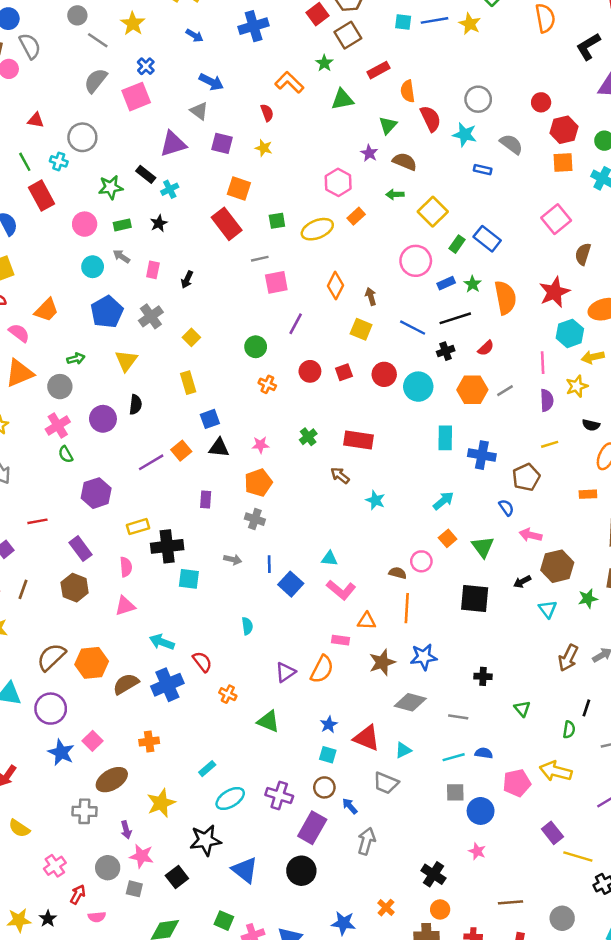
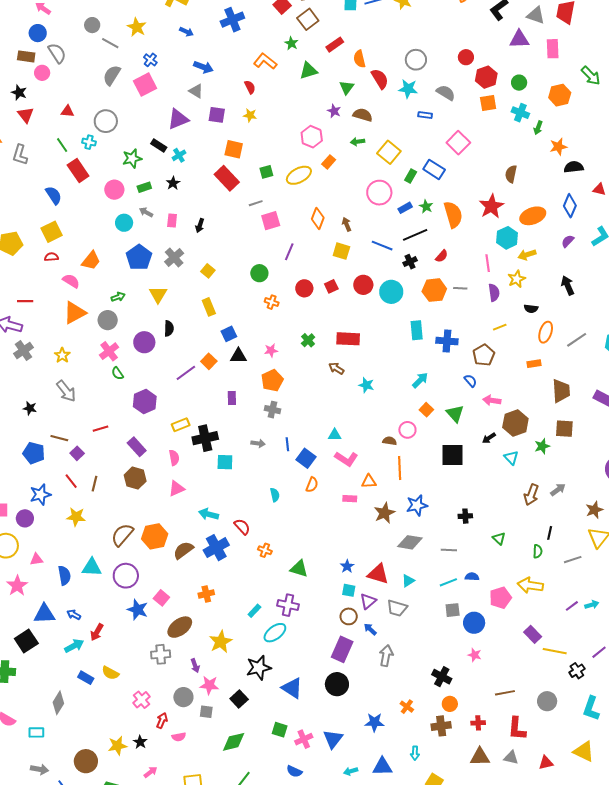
pink square: (556, 219) -> (458, 143), moved
gray line: (505, 391) -> (460, 288), turned 40
orange semicircle: (322, 669) -> (312, 485), moved, size x0.7
purple triangle: (285, 672) -> (368, 601), moved
purple cross: (279, 795) -> (288, 605), moved

